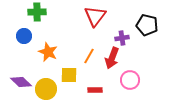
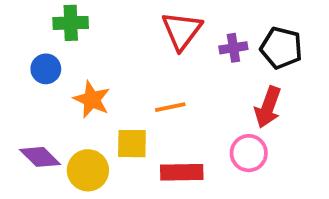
purple cross: (122, 38) -> (233, 48), moved
orange line: (89, 56) -> (170, 107), turned 49
red arrow: (112, 58) -> (268, 107), moved
red rectangle: (95, 90) -> (182, 172), size x1.5

